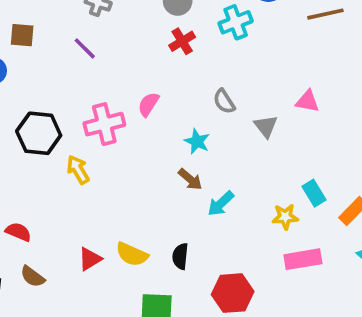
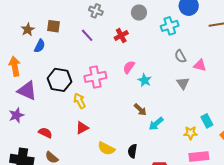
red cross: (182, 41) -> (121, 35), moved
gray semicircle: (224, 101) -> (180, 56), moved
pink triangle: (307, 101) -> (200, 65), moved
pink semicircle: (148, 104) -> (129, 67), moved
cyan star: (197, 141) -> (145, 80), moved
red triangle: (90, 259) -> (82, 128), moved

